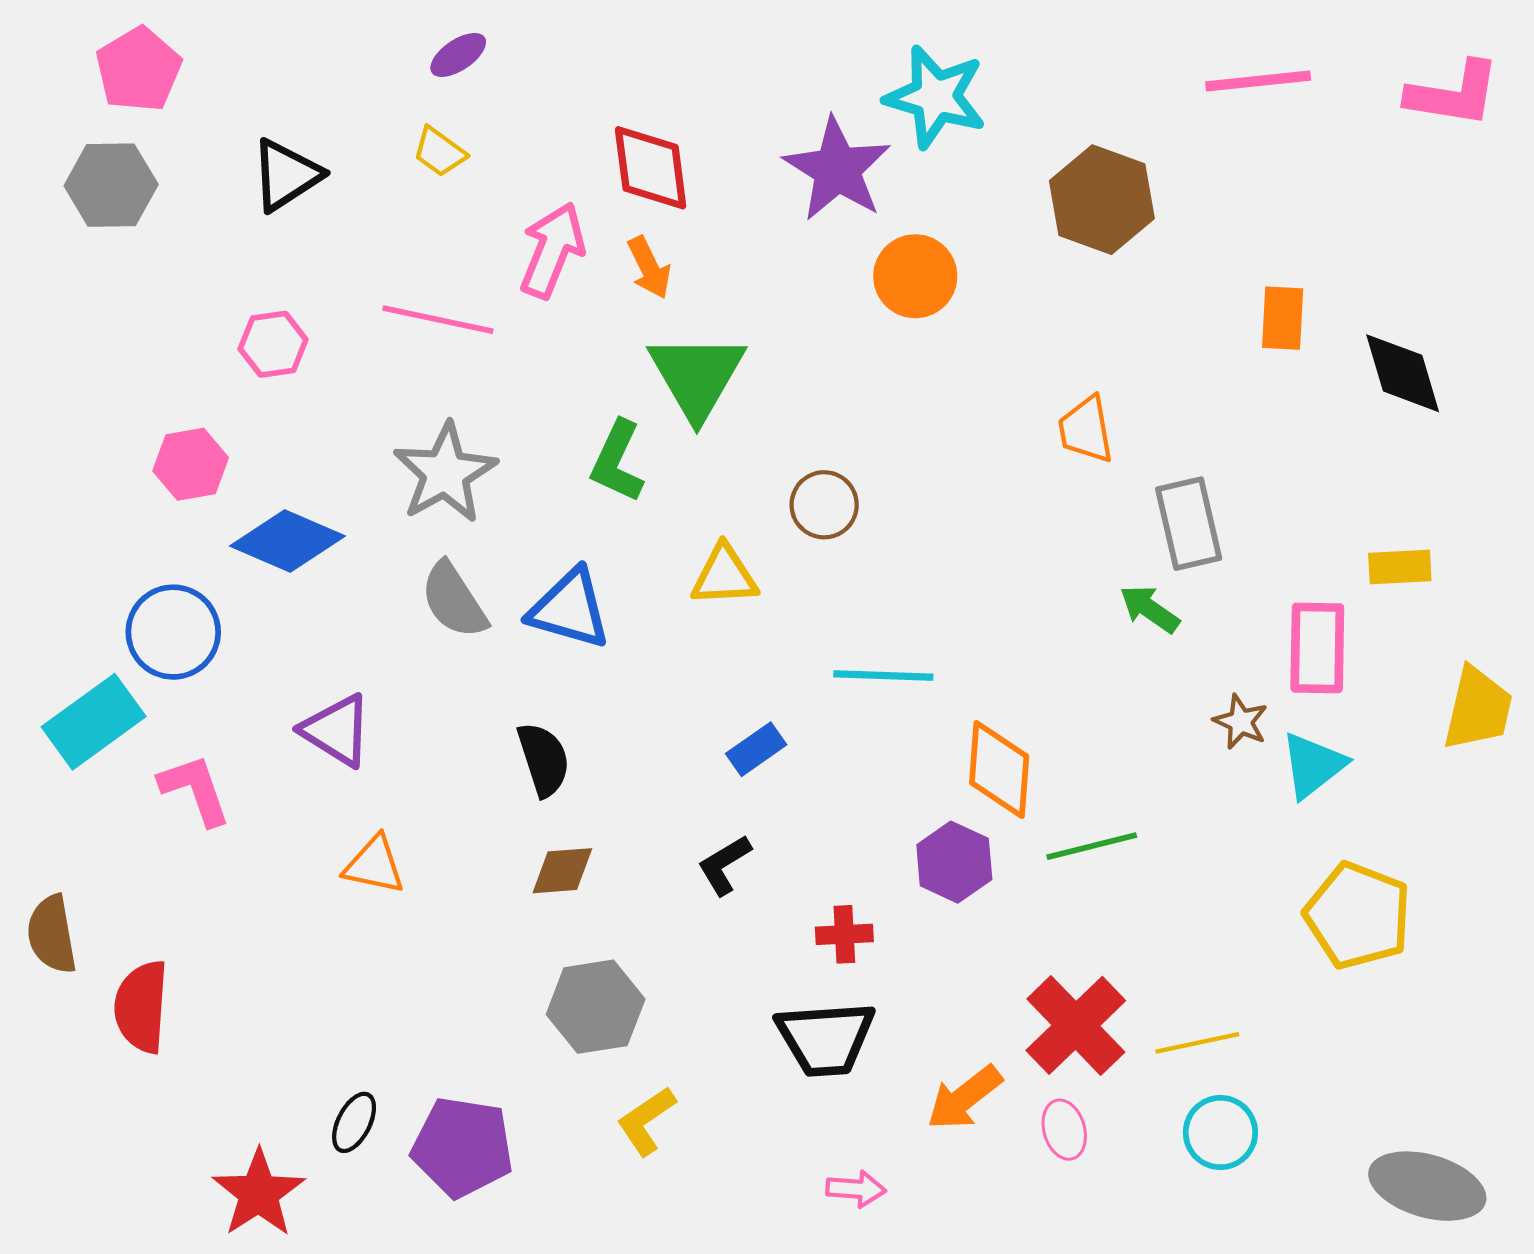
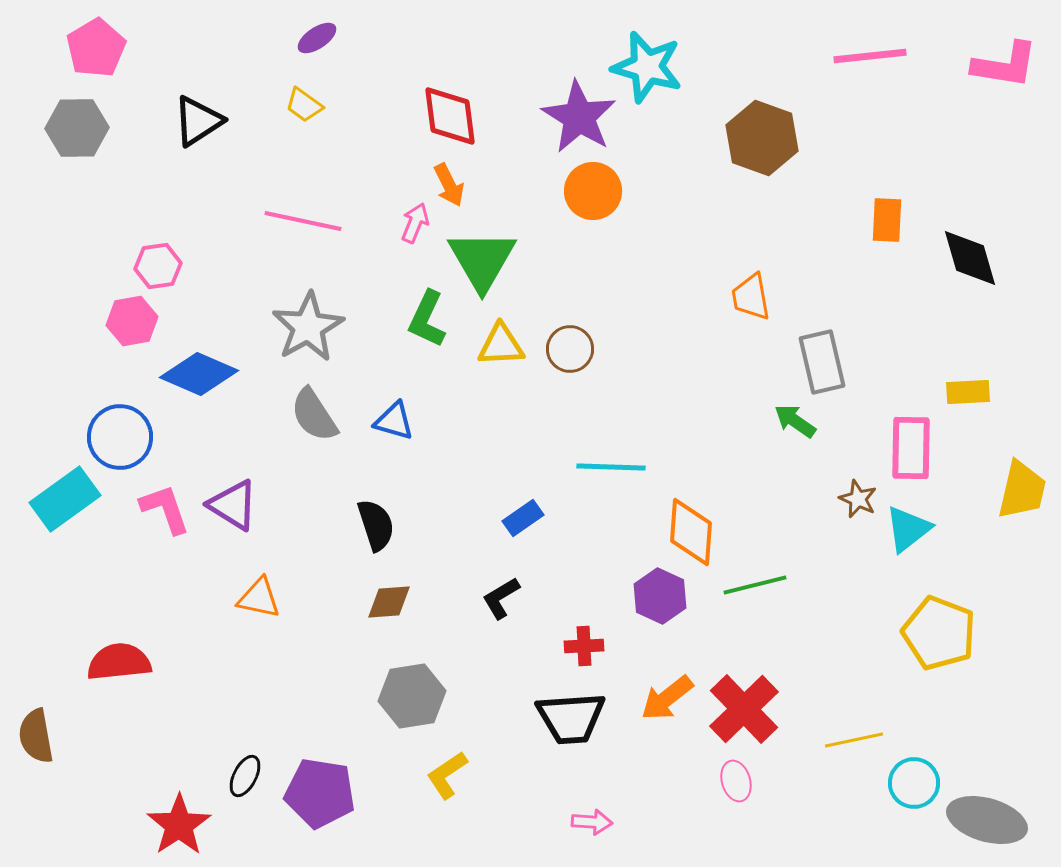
pink arrow: (552, 250) -> (415, 223), moved, size x0.6
orange circle: (915, 276) -> (593, 191), moved
pink hexagon: (273, 344) -> (158, 266), moved
yellow triangle: (724, 576) -> (501, 345), moved
blue triangle: (570, 609) -> (394, 421), size x0.7
pink L-shape: (195, 790) -> (165, 509), moved
brown semicircle: (52, 934) -> (36, 736), moved
red semicircle: (141, 1007) -> (119, 662), moved, turned 80
yellow line: (1197, 1043) -> (854, 740), moved
orange arrow: (964, 1098) -> (667, 698), moved
cyan circle: (1220, 1133) -> (914, 783), moved

